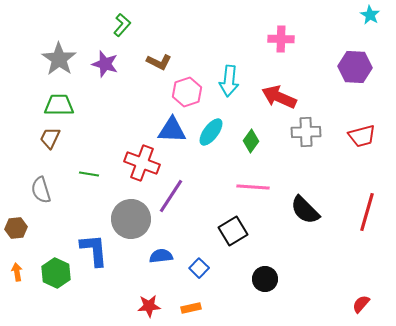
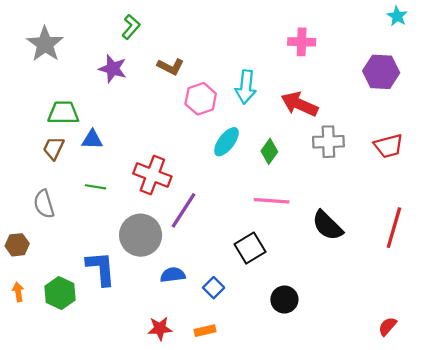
gray star: (59, 59) -> (45, 44), moved
blue triangle: (172, 130) -> (92, 140), moved, size x0.7

